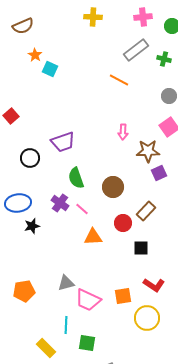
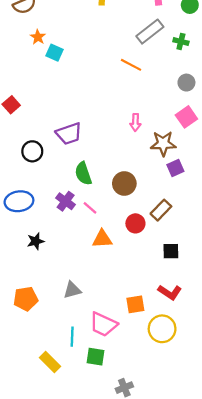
black star: (32, 226) -> (36, 241), moved
black square: (141, 248) -> (171, 251), moved
pink trapezoid: (88, 300) -> (103, 324), moved

